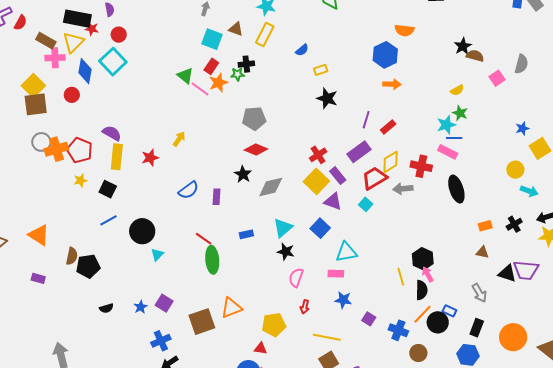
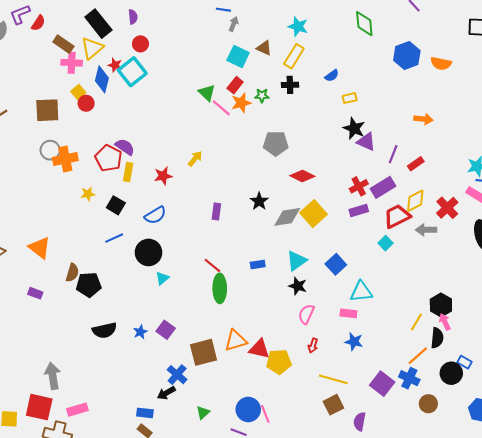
black rectangle: (77, 19) -> (98, 24), turned 36
red star: (92, 29) -> (115, 65), moved
blue hexagon: (385, 55) -> (407, 55), moved
black cross: (246, 64) -> (290, 85), moved
yellow square: (33, 86) -> (78, 92), moved, size x0.6
red pentagon: (80, 150) -> (109, 158), moved
red diamond: (256, 150) -> (302, 176), moved
red cross: (318, 155) -> (359, 186), moved
yellow rectangle: (117, 157) -> (128, 172), size x0.7
red cross: (421, 166) -> (447, 208), turned 30
purple rectangle: (338, 176) -> (359, 211), turned -72
yellow square: (316, 181) -> (314, 214), moved
blue semicircle: (188, 190) -> (155, 215), moved
purple rectangle: (216, 197) -> (216, 211), moved
purple triangle: (333, 201) -> (366, 142), moved
yellow line: (401, 277) -> (416, 322), turned 42
black semicircle: (106, 308) -> (104, 330), size x1.6
orange line: (423, 314) -> (418, 356), moved
purple square: (369, 319) -> (382, 384), moved, size x1.6
blue cross: (161, 341) -> (177, 375), moved, turned -30
red triangle: (261, 348) -> (259, 349), moved, size x1.5

